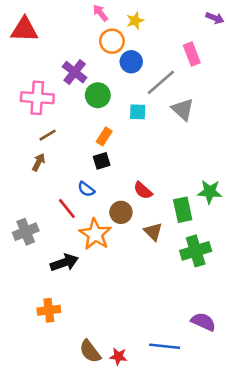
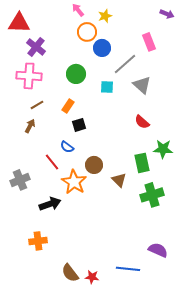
purple cross: (75, 72) -> (36, 47), moved
orange rectangle: (104, 136) -> (68, 106), moved
red semicircle: (143, 190) -> (142, 122), moved

